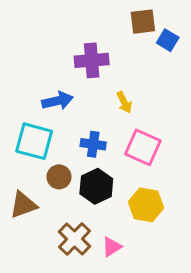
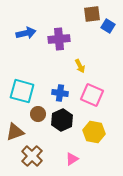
blue arrow: (57, 101) -> (26, 33), moved
brown cross: (75, 239) -> (32, 156), moved

